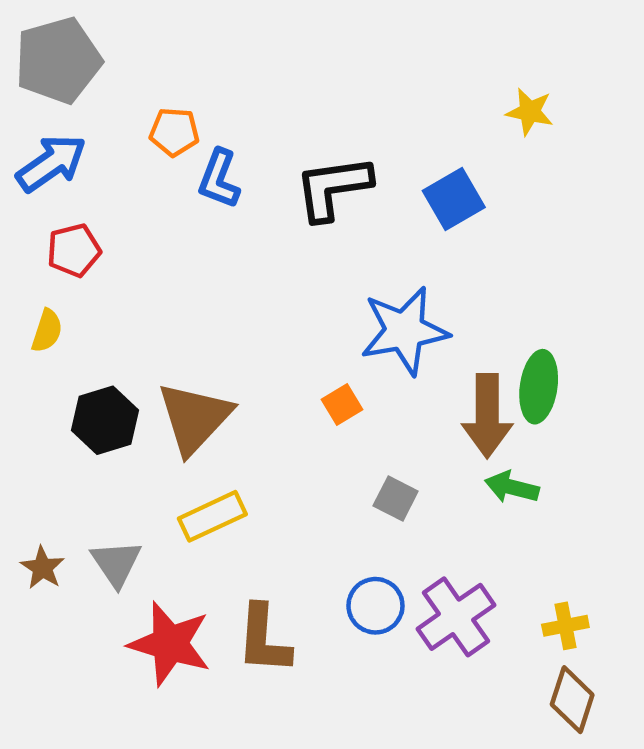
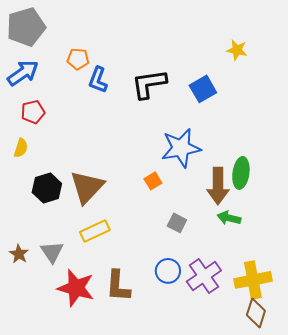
yellow cross: (565, 626) -> (253, 280), size x1.8

